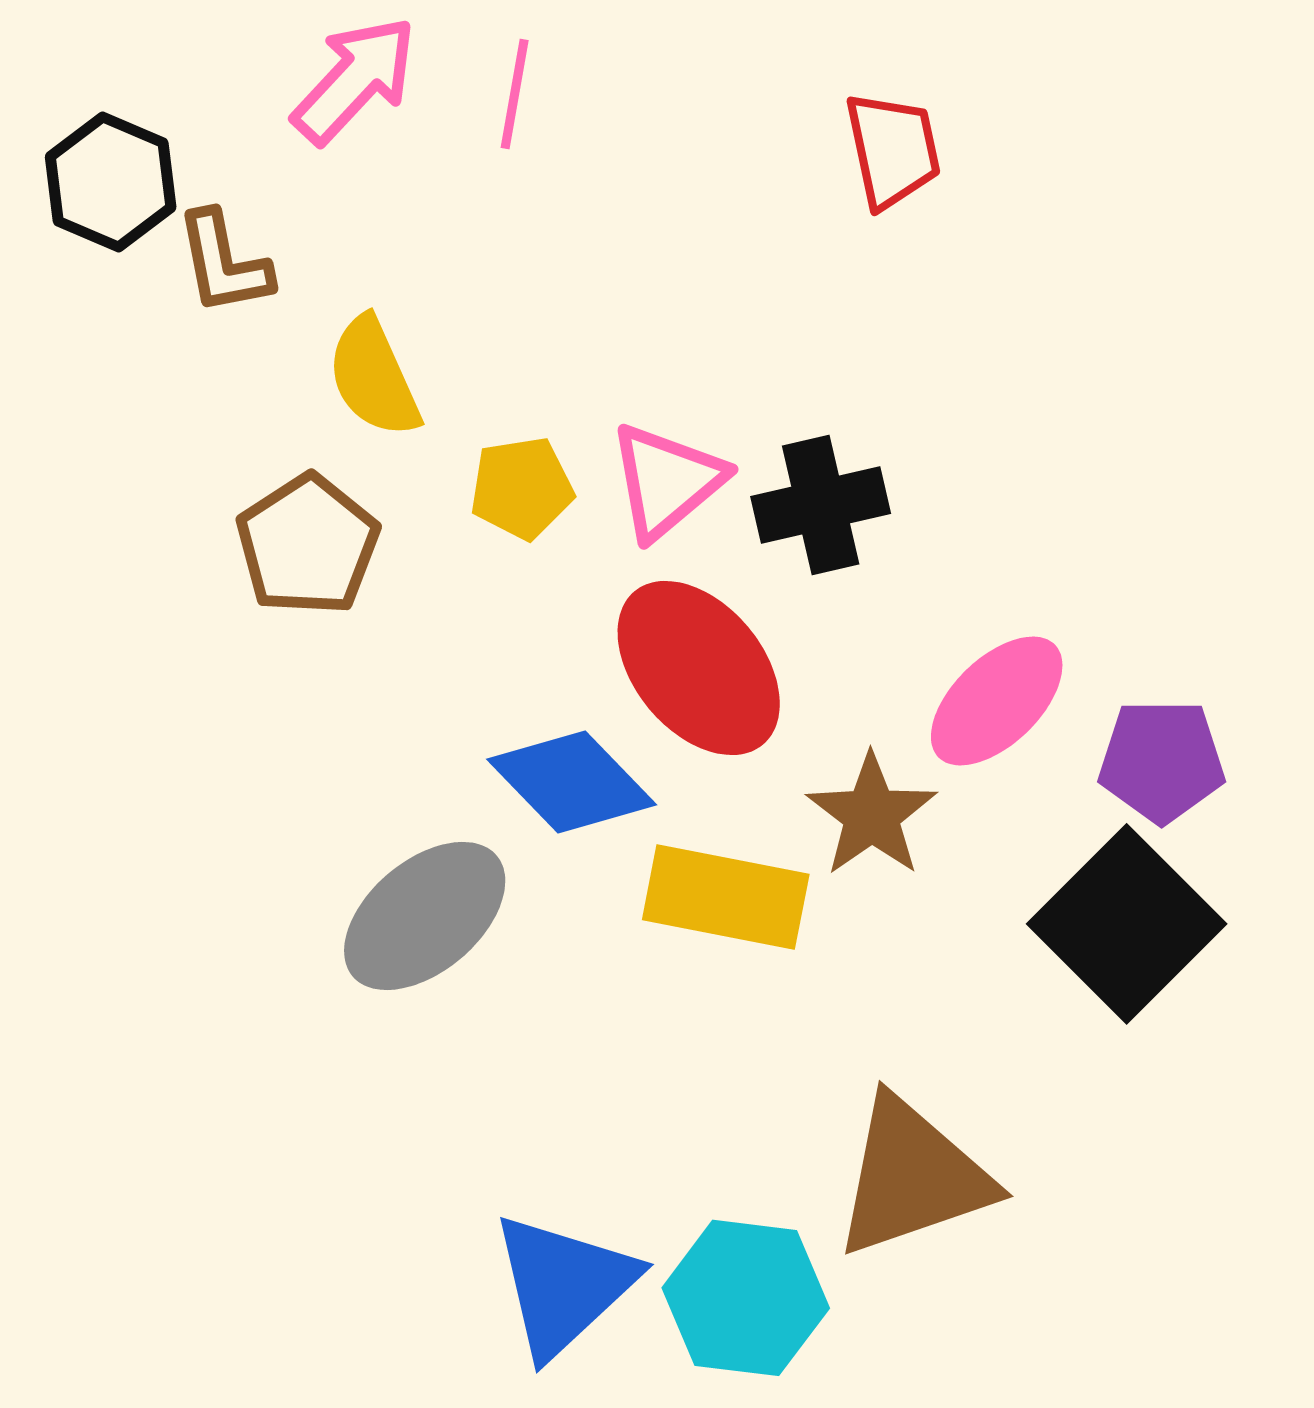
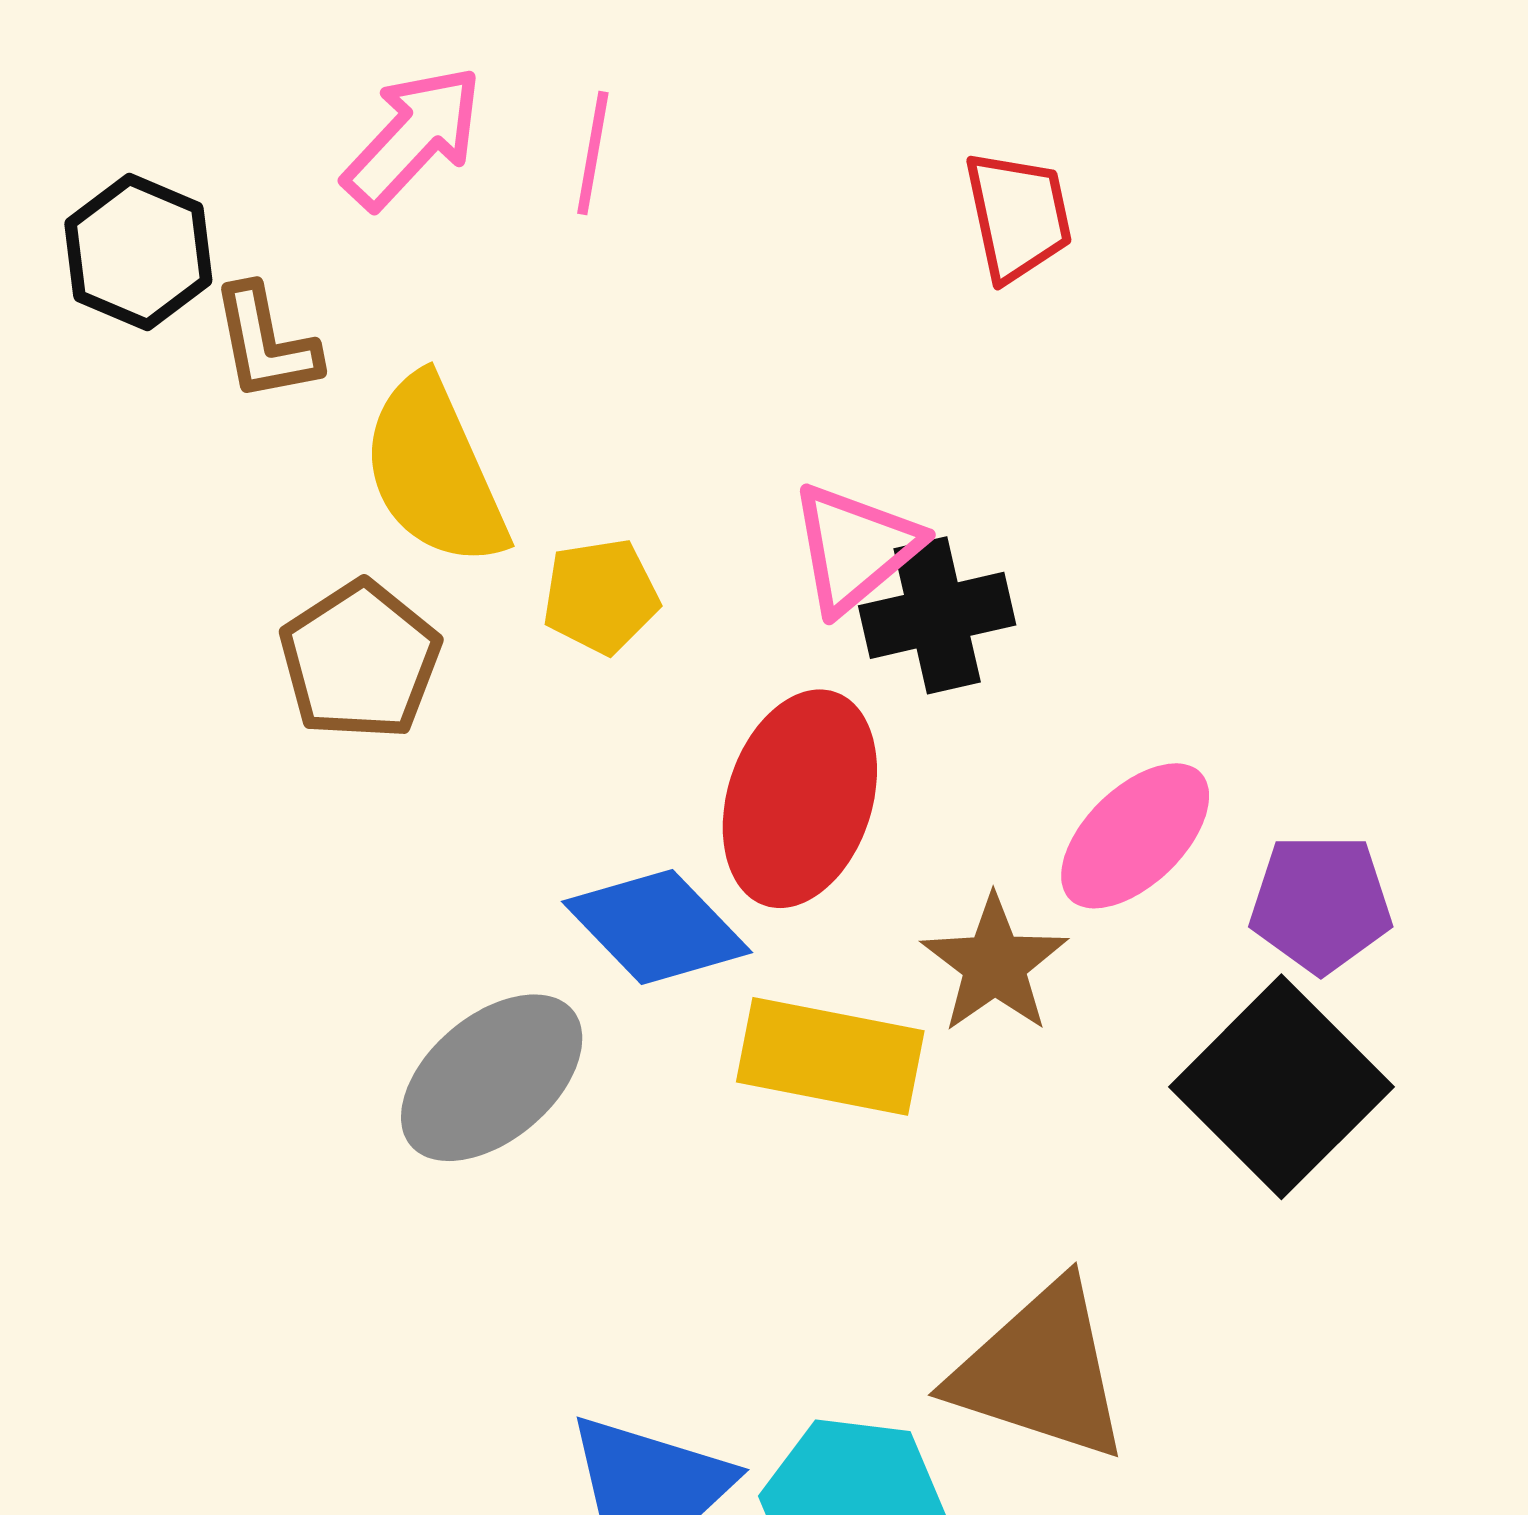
yellow semicircle: (374, 377) -> (434, 471), size x1.4
pink triangle: (667, 481) -> (855, 548), moved
red ellipse: (699, 668) -> (800, 799), turned 58
brown triangle: (913, 1177) -> (1041, 1371), turned 37

